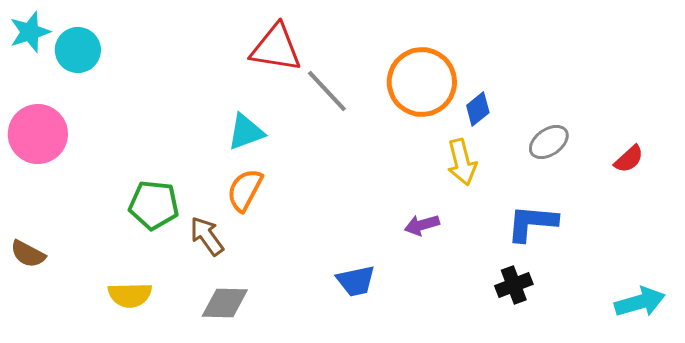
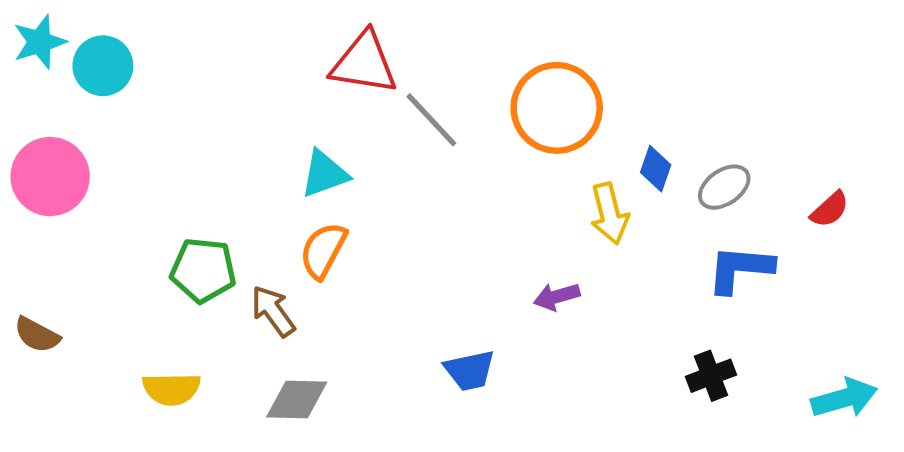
blue diamond: (478, 109) -> (656, 169), moved, turned -32
blue L-shape: (532, 223) -> (740, 269), moved
black cross: (514, 285) -> (711, 376), moved

